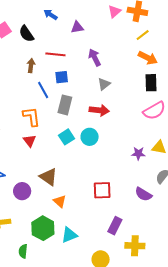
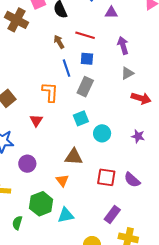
brown arrow: (31, 66) -> (59, 42), turned -48
red arrow: (99, 110) -> (141, 98), moved
cyan circle: (90, 137) -> (102, 133), moved
red triangle: (30, 141) -> (36, 120), moved
purple star: (138, 153) -> (138, 136), moved
brown triangle: (48, 177) -> (74, 157), moved, turned -42
purple semicircle: (143, 194) -> (132, 180), moved

